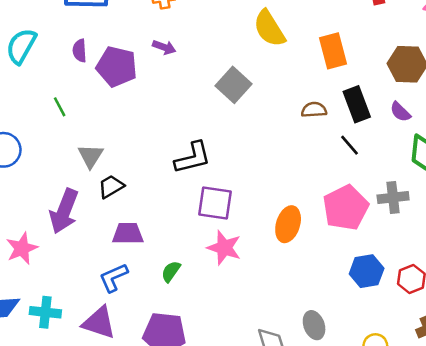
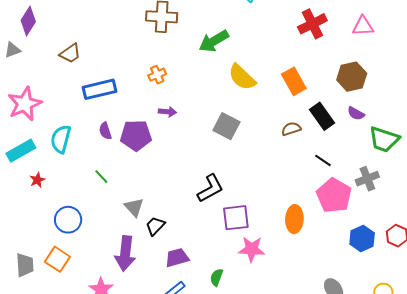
black line: (349, 145) -> (323, 160), moved

